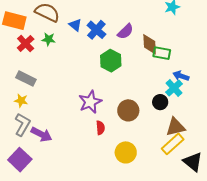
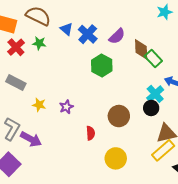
green rectangle: (162, 53) -> (153, 59), turned 36
cyan cross: (174, 88) -> (155, 94), moved
yellow star: (21, 101) -> (39, 105), moved
purple star: (90, 102) -> (66, 107), moved, size x0.6

